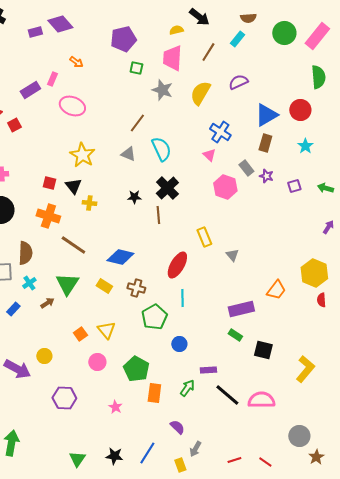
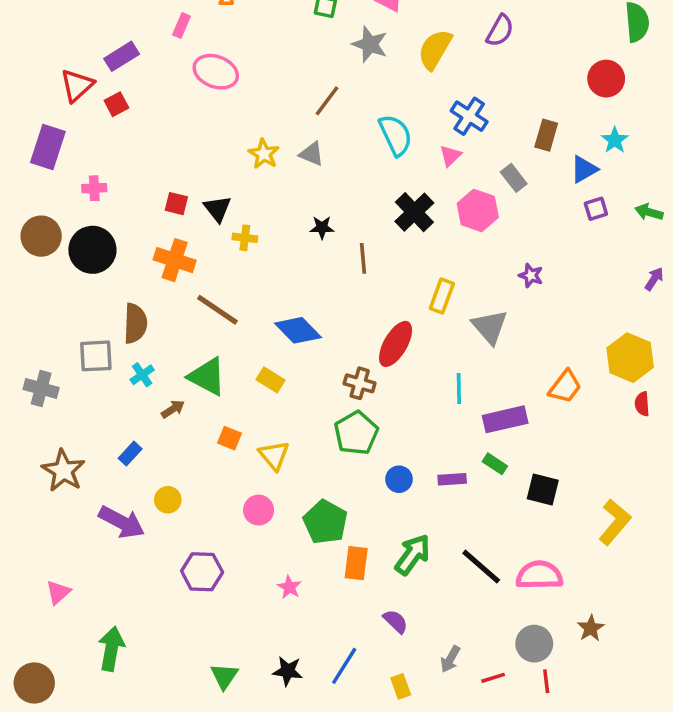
purple semicircle: (238, 82) -> (500, 31), turned 144
purple rectangle: (30, 90) -> (122, 56), moved
blue triangle: (266, 115) -> (584, 169), moved, size x0.7
cyan semicircle: (161, 149) -> (396, 135), moved
yellow star: (82, 155) -> (264, 154), moved, size x0.7
pink triangle: (209, 155) -> (450, 156), turned 32
purple star: (266, 176) -> (531, 275), moved
black cross: (167, 188) -> (414, 212), moved
yellow rectangle: (204, 237) -> (442, 296), turned 42
gray triangle: (232, 255) -> (490, 327), size x1.6
blue diamond: (120, 257) -> (298, 330), turned 32
green triangle: (67, 284) -> (207, 376), turned -35
brown cross: (136, 288) -> (360, 383), moved
cyan line: (182, 298) -> (459, 388), moved
blue rectangle: (13, 309) -> (130, 454), moved
orange square: (80, 334) -> (229, 438), moved, turned -32
purple rectangle: (208, 370) -> (452, 479), moved
green arrow: (187, 388) -> (413, 555), size x1.4
gray circle: (299, 436) -> (534, 644), moved
gray arrow: (195, 449) -> (450, 659), moved
brown star: (316, 457) -> (591, 628), moved
red line: (265, 462) -> (546, 681), turned 48

